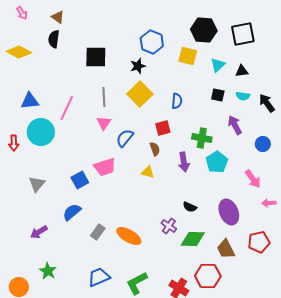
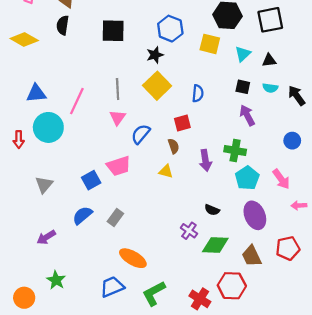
black square: (96, 57) -> (113, 31), moved
purple arrow: (235, 125) -> (247, 115), moved
green cross: (202, 138) -> (235, 151), moved
cyan pentagon: (217, 162) -> (247, 178), moved
gray rectangle: (98, 232) -> (115, 218), moved
orange ellipse: (129, 236) -> (133, 258), moved

